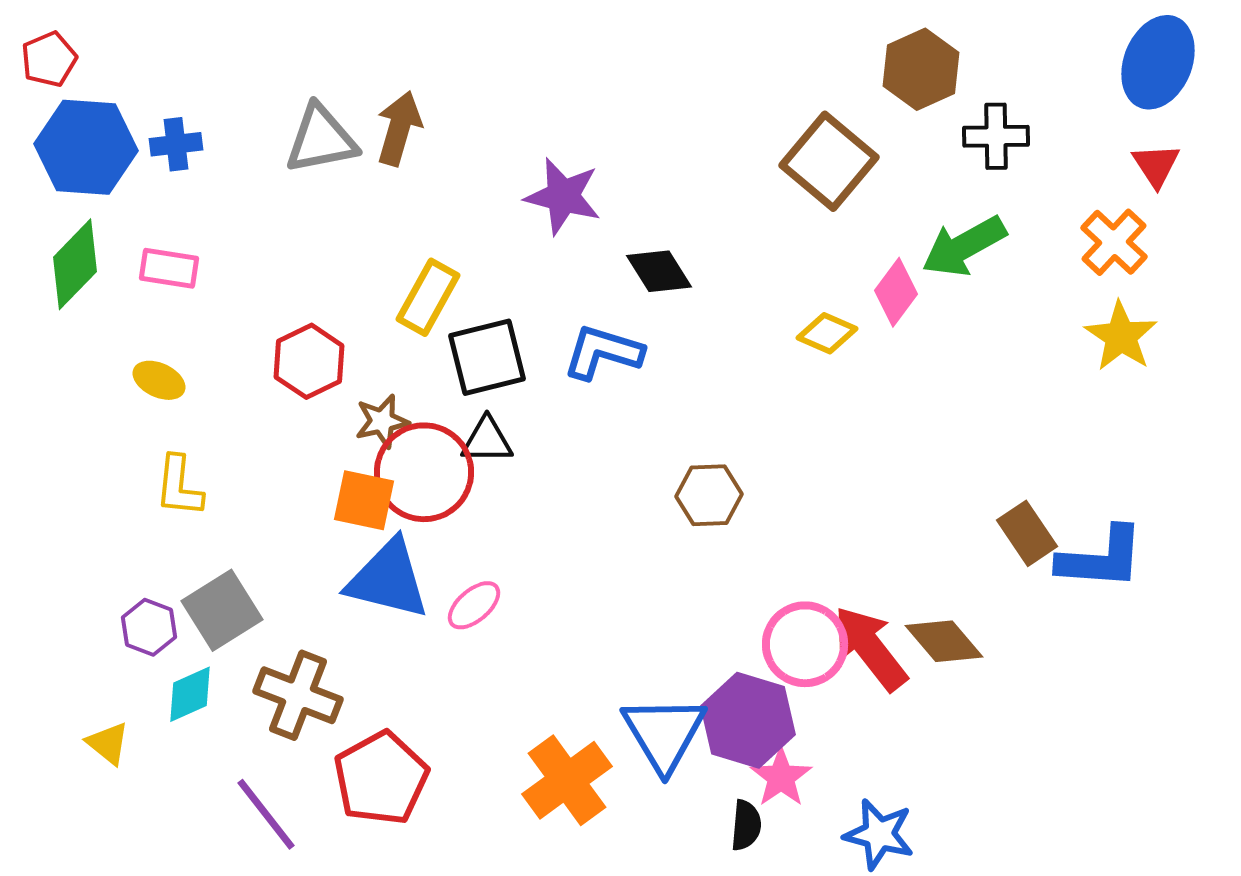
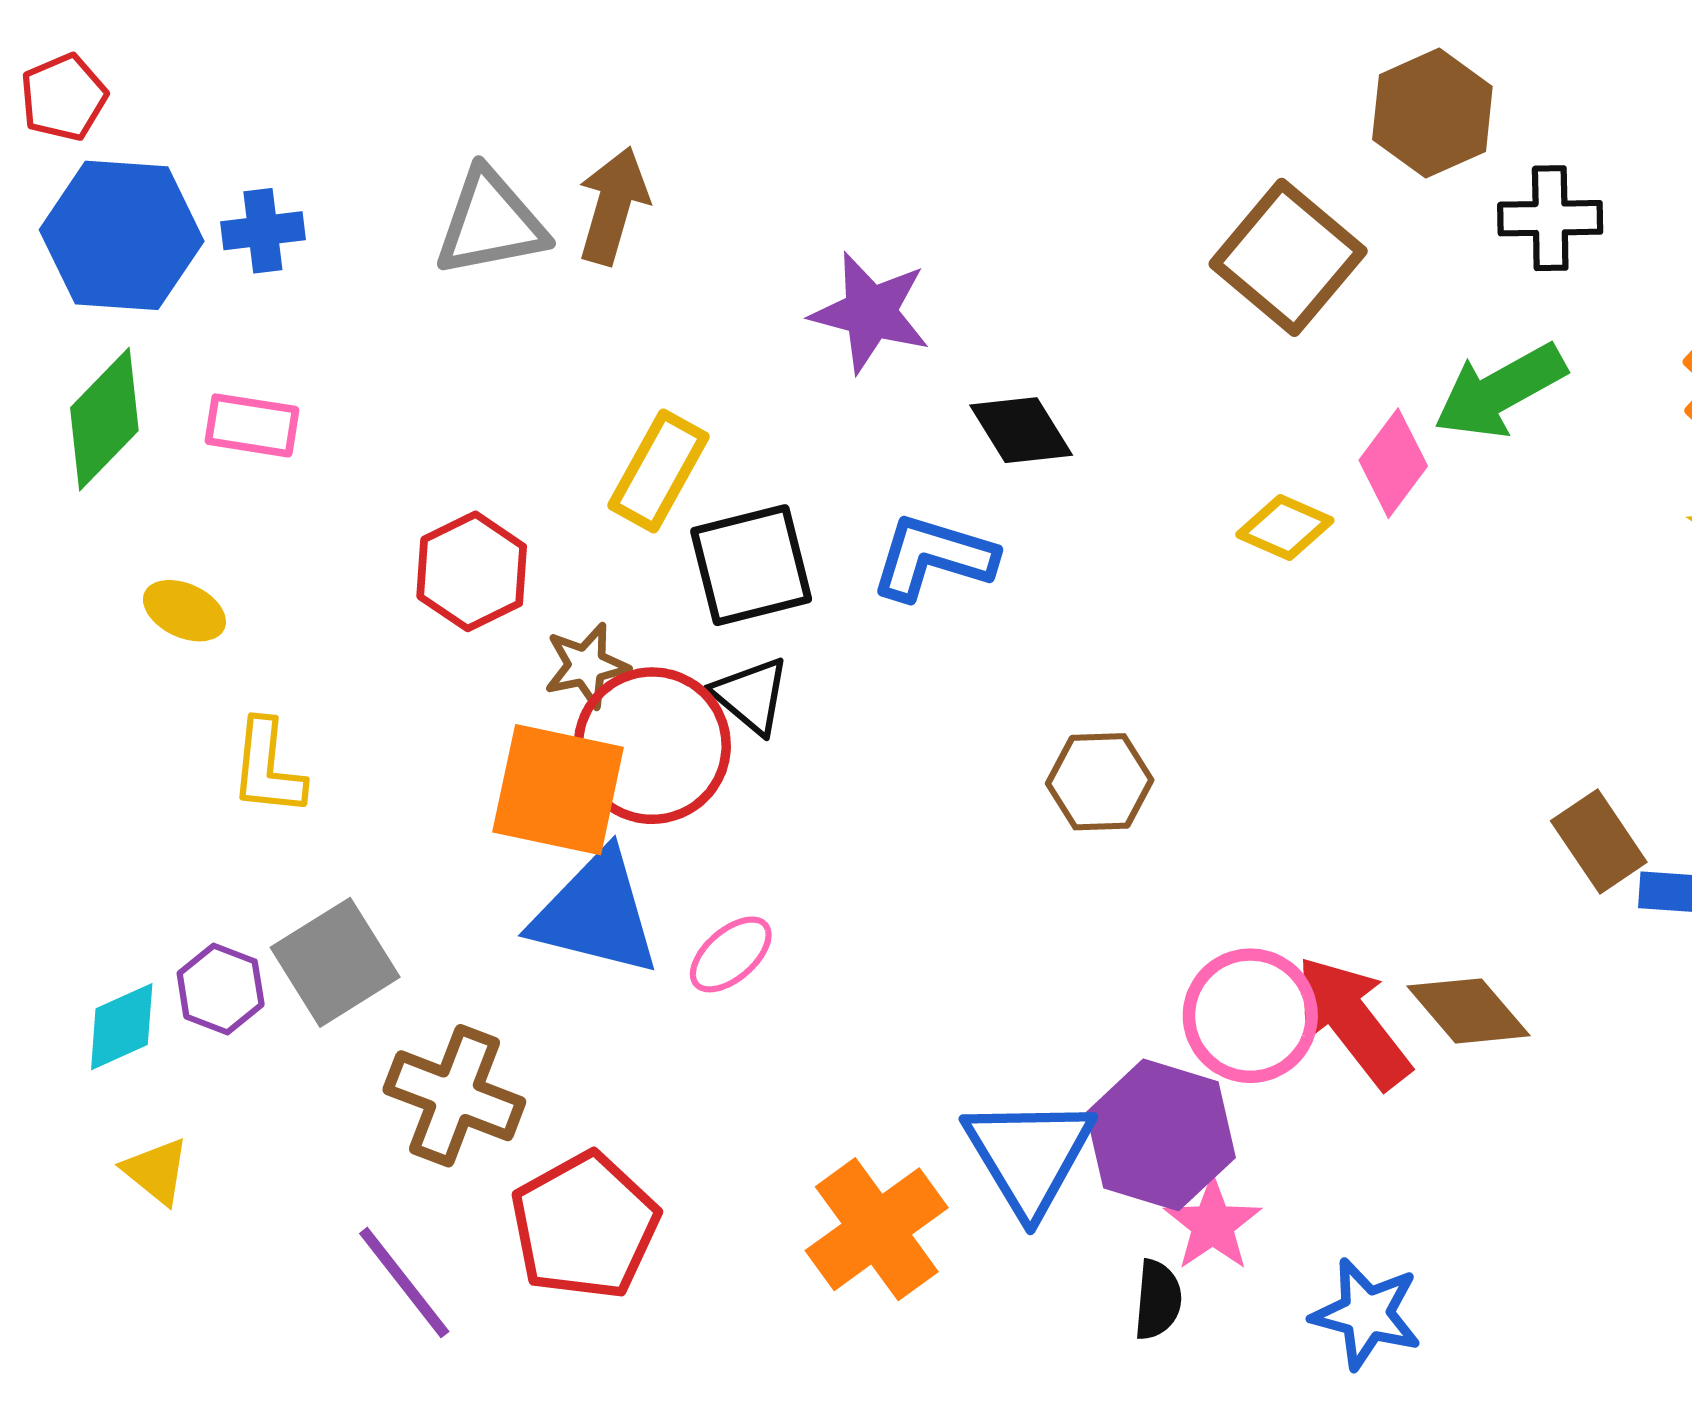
yellow ellipse: (159, 380) -> (184, 611), moved
black triangle: (487, 440) -> (751, 695), turned 40
orange square: (364, 500) -> (558, 790), size x1.4
cyan diamond: (190, 694) -> (122, 1027), moved

